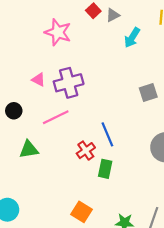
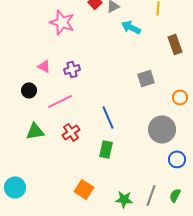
cyan arrow: (132, 38) -> (131, 27), turned 84
purple cross: (69, 83) -> (72, 69), size x0.6
black circle: (14, 111) -> (29, 90), moved
red cross: (86, 151) -> (71, 132), moved

